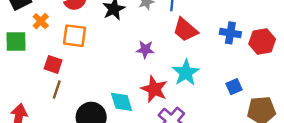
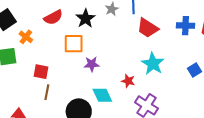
orange square: (75, 36) -> (74, 44), moved
purple star: (145, 49) -> (92, 64), moved
red star: (154, 89) -> (128, 81), size x0.6

